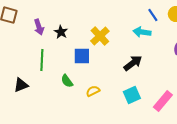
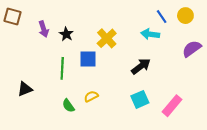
green line: (42, 60) -> (62, 68), moved
green semicircle: (67, 81) -> (68, 106), moved
yellow semicircle: (93, 91) -> (91, 96), moved

